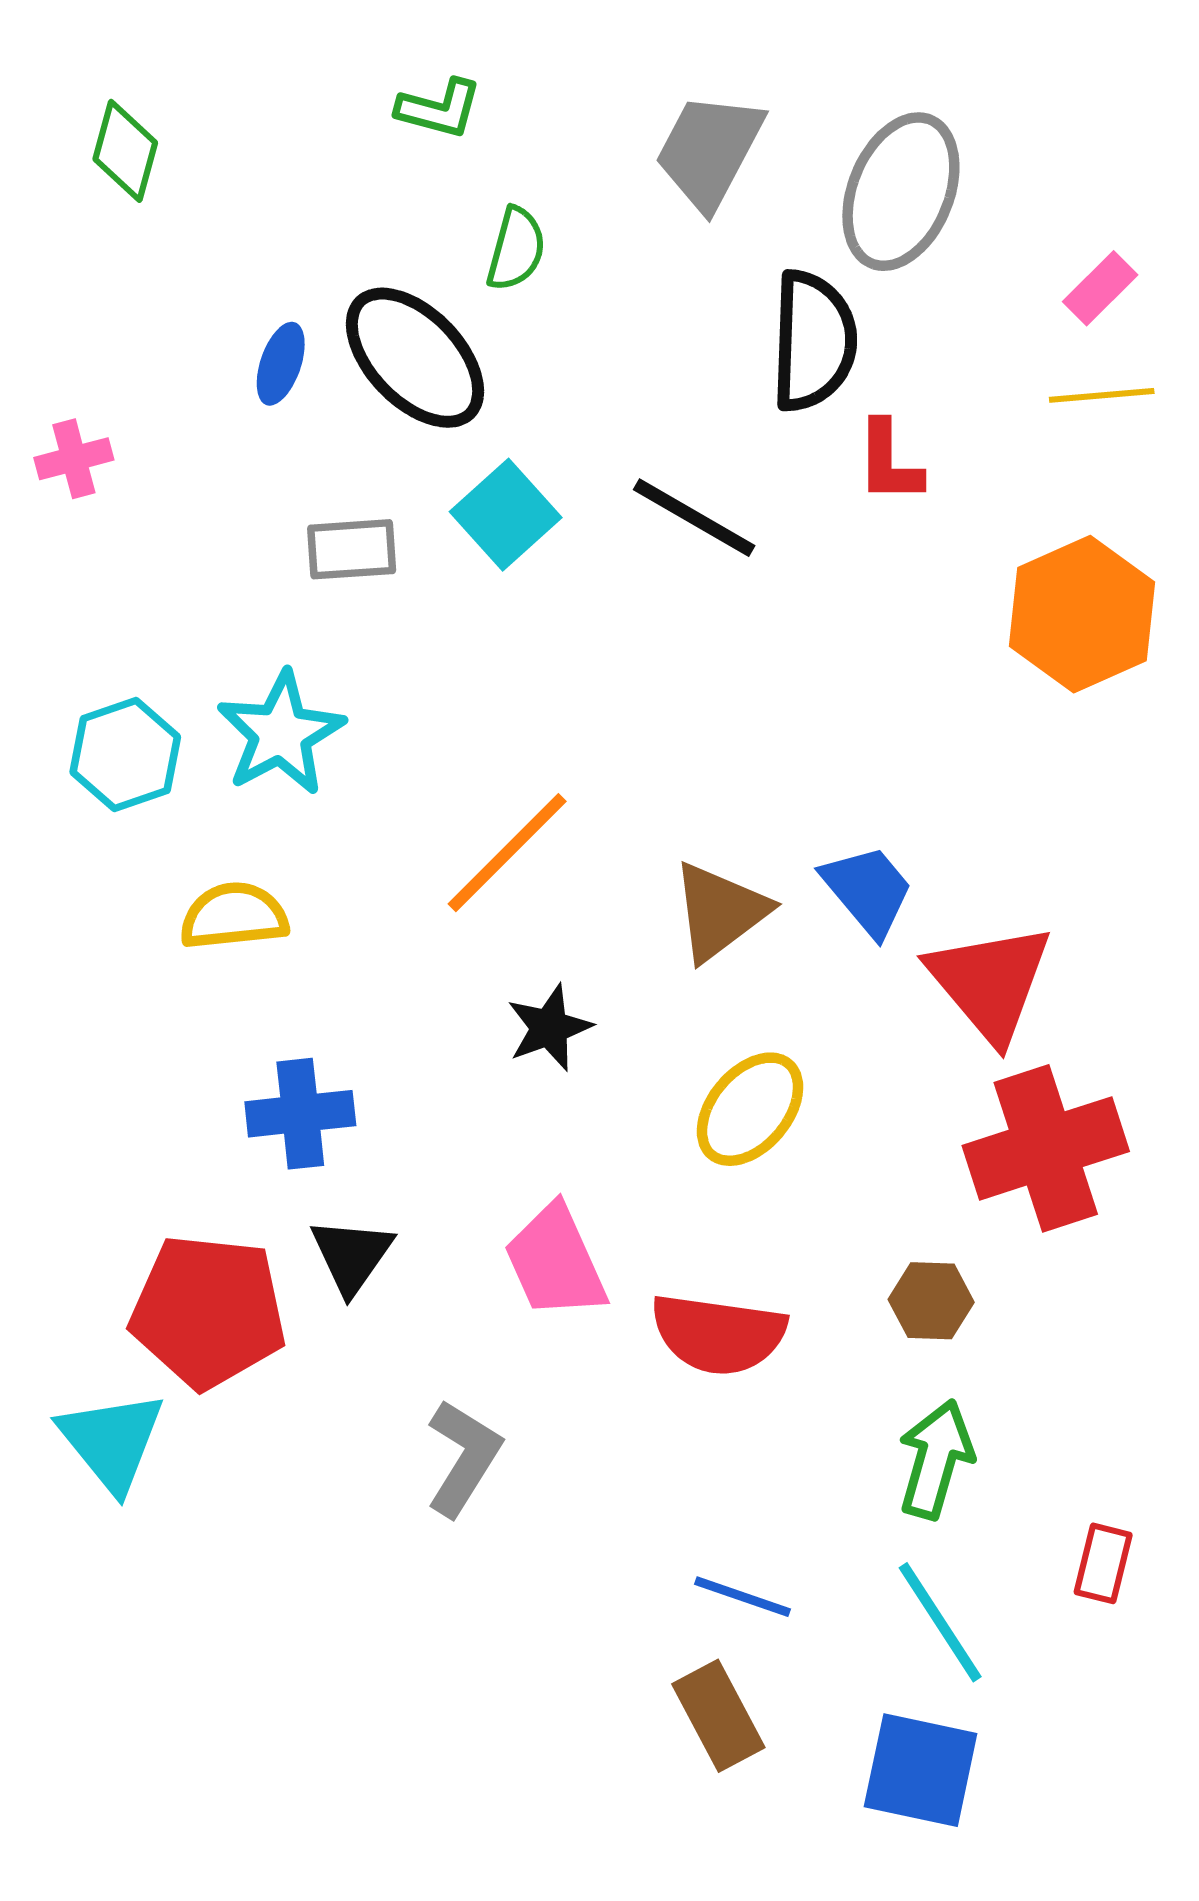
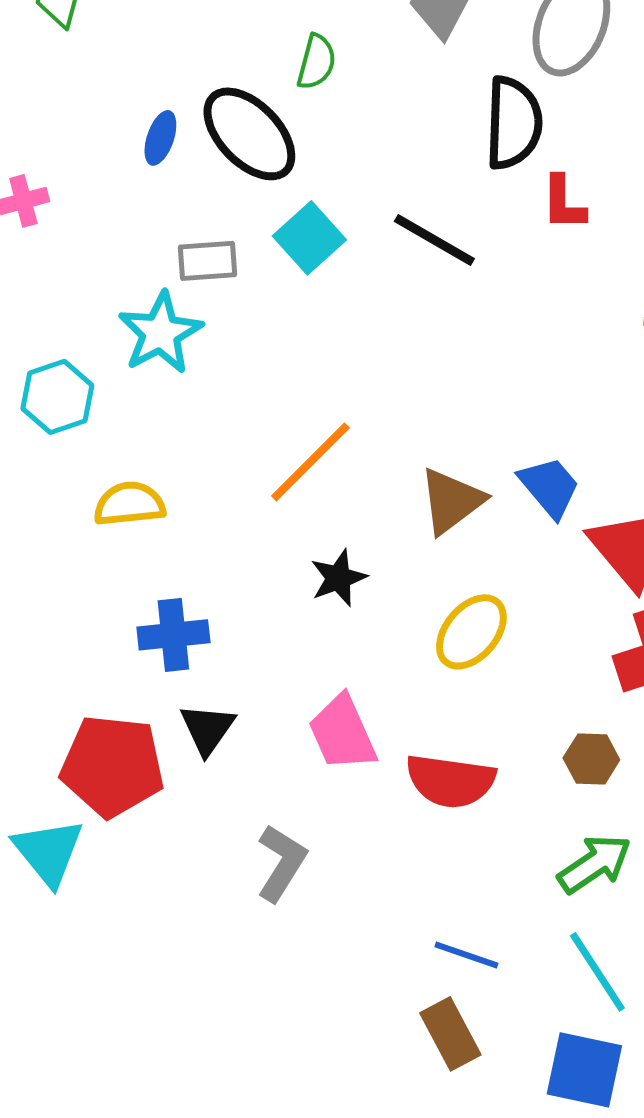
cyan star: (281, 733) -> (160, 333), moved
green arrow: (936, 1459) -> (594, 864), turned 40

